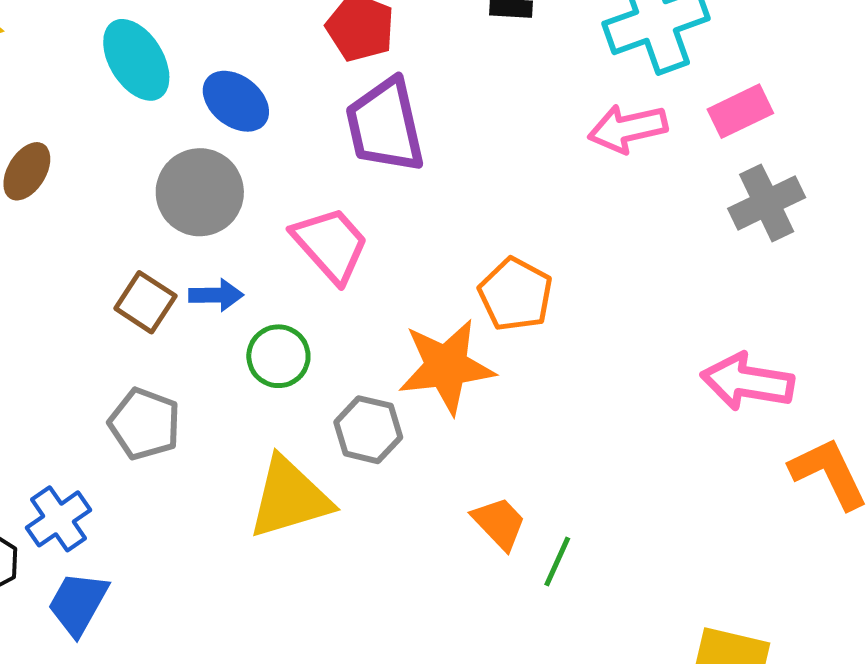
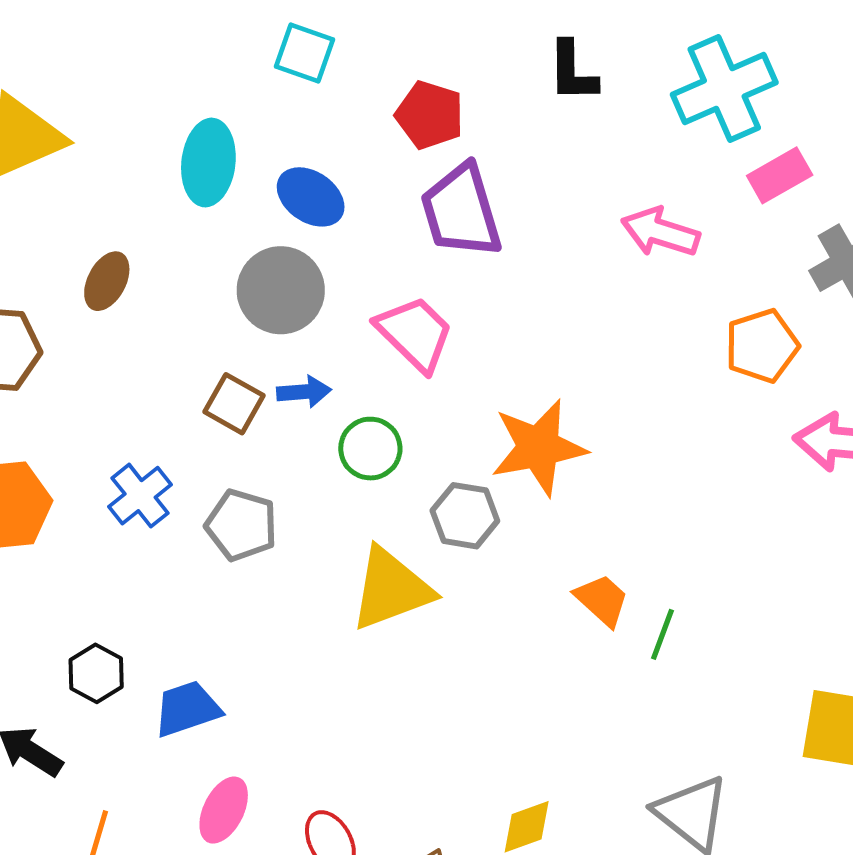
cyan ellipse: (136, 60) -> (208, 163), turned 42
pink rectangle: (740, 111) -> (780, 175), moved
pink arrow: (628, 128) -> (660, 232), moved, turned 34
orange pentagon: (515, 294) -> (762, 346), moved, turned 30
blue cross: (59, 519) -> (140, 496), moved
blue trapezoid: (78, 603) -> (187, 709), turned 46

